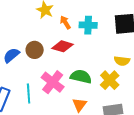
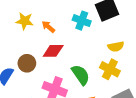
cyan cross: (88, 25) -> (82, 21), moved, turned 36
green semicircle: (81, 77) -> (81, 75), turned 60

